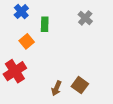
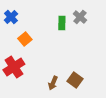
blue cross: (21, 12) -> (11, 17), moved
green rectangle: (45, 24) -> (62, 23), moved

